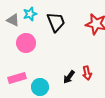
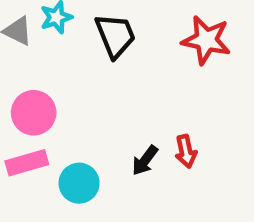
pink circle: (26, 43) -> (34, 113), moved

